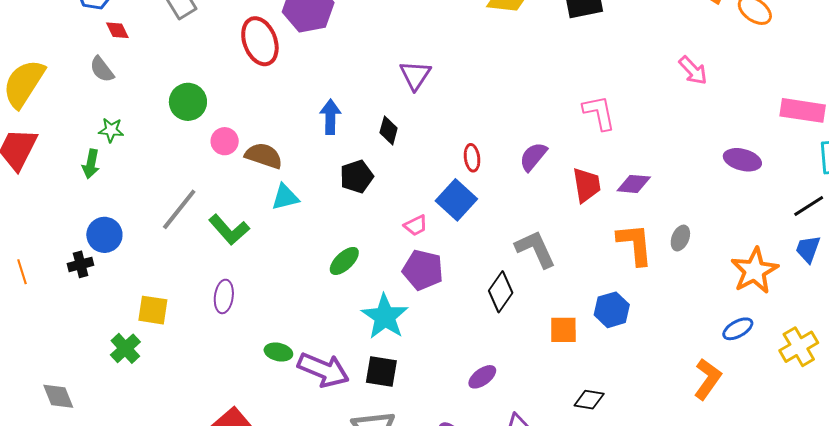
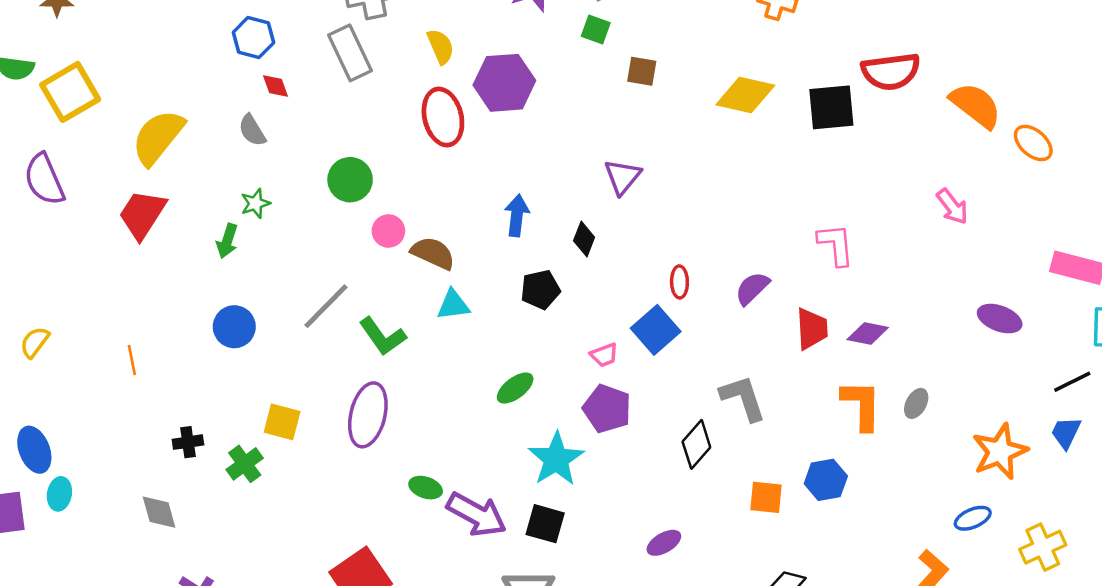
green star: (111, 130) -> (255, 203), turned -30
black cross: (81, 264) -> (188, 442), moved
purple ellipse: (224, 296) -> (368, 415), size x1.6

